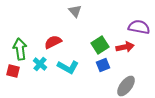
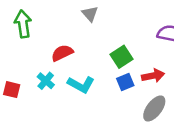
red arrow: (125, 47) -> (153, 76), moved
green arrow: (20, 49) -> (23, 24), moved

